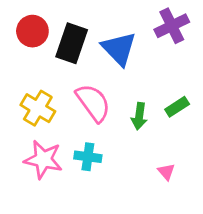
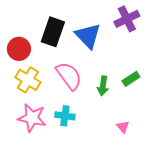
red circle: (32, 31) -> (19, 49), moved

